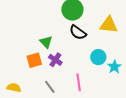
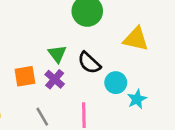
black semicircle: (78, 32) -> (89, 63), moved
green triangle: (46, 42) -> (57, 54), moved

